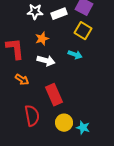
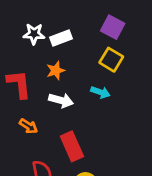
white star: (35, 12) -> (34, 34), moved
white rectangle: (59, 14) -> (61, 38), moved

